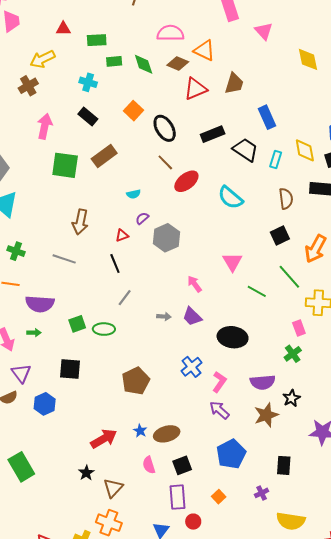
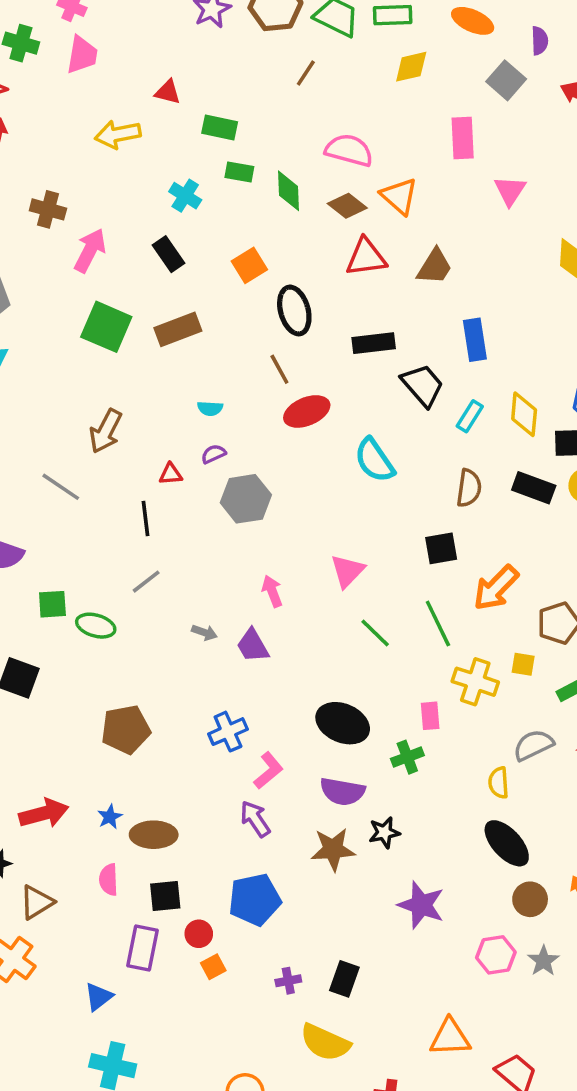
brown cross: (28, 86) -> (48, 209), moved, turned 30
black ellipse: (233, 337) -> (343, 723), moved
black rectangle: (284, 465) -> (344, 979), moved
red circle: (193, 522) -> (199, 934), moved

